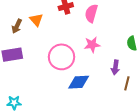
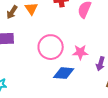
pink star: (92, 45) -> (80, 52), moved

